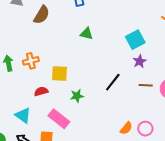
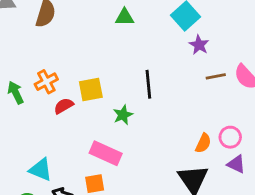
green triangle: (87, 34) -> (125, 17), moved
black line: (113, 82) -> (148, 84), moved, turned -30
red semicircle: (41, 91) -> (64, 106), moved
cyan triangle: (23, 115) -> (41, 170), moved

